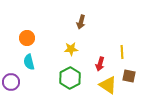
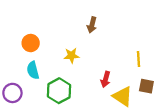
yellow star: (71, 49) -> (71, 56), moved
red arrow: (100, 64) -> (106, 79), moved
green hexagon: (70, 78) -> (59, 91), moved

